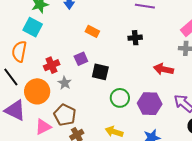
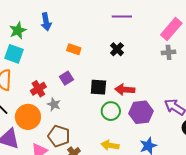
black cross: (135, 38) -> (117, 49), turned -32
red arrow: (163, 69) -> (125, 90), moved
black square: (100, 72) -> (98, 87), moved

